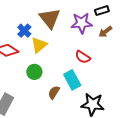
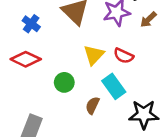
blue cross: (24, 31) -> (31, 24), moved
yellow triangle: (39, 45) -> (94, 55), moved

